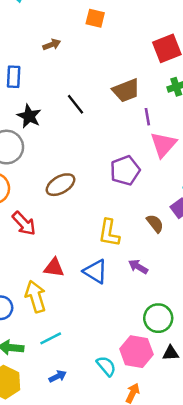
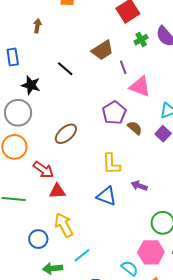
brown arrow: (52, 45) -> (37, 26), turned -48
pink triangle: (163, 145) -> (140, 87), turned -40
brown semicircle: (155, 223) -> (135, 128), moved
red triangle: (54, 268) -> (57, 191), moved

